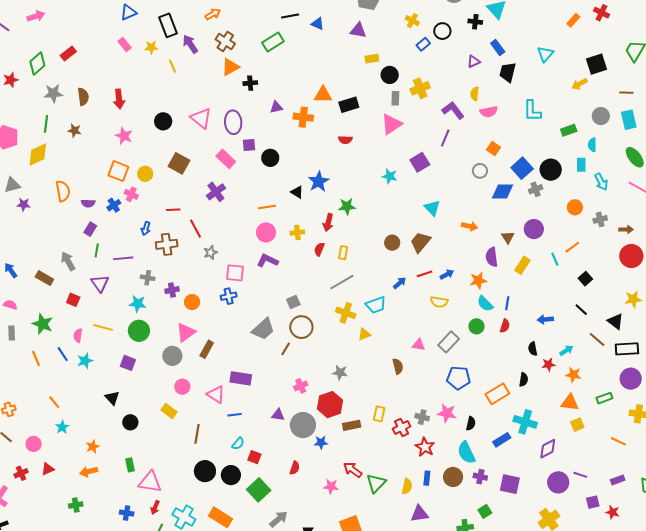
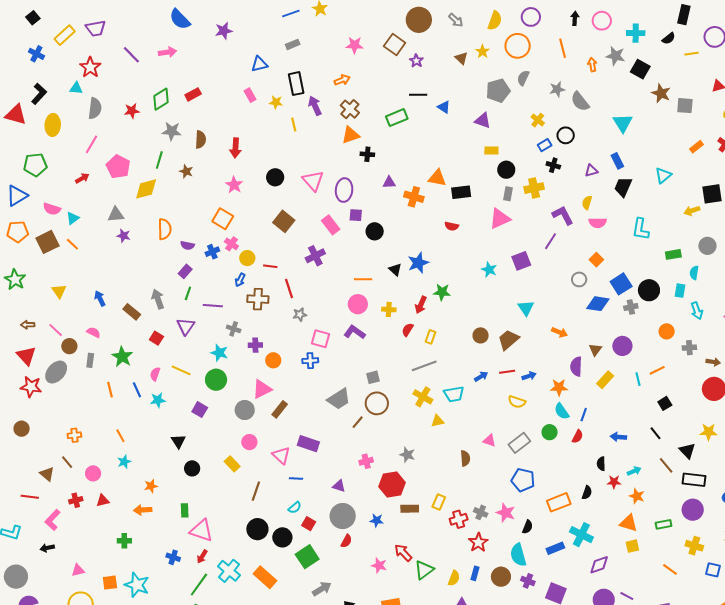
black cross: (475, 22) -> (553, 165), moved
yellow circle: (145, 174) -> (247, 258), moved
gray circle: (303, 425) -> (343, 516), moved

